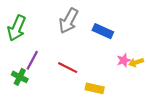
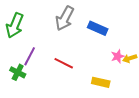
yellow rectangle: (95, 88) -> (101, 82), moved

